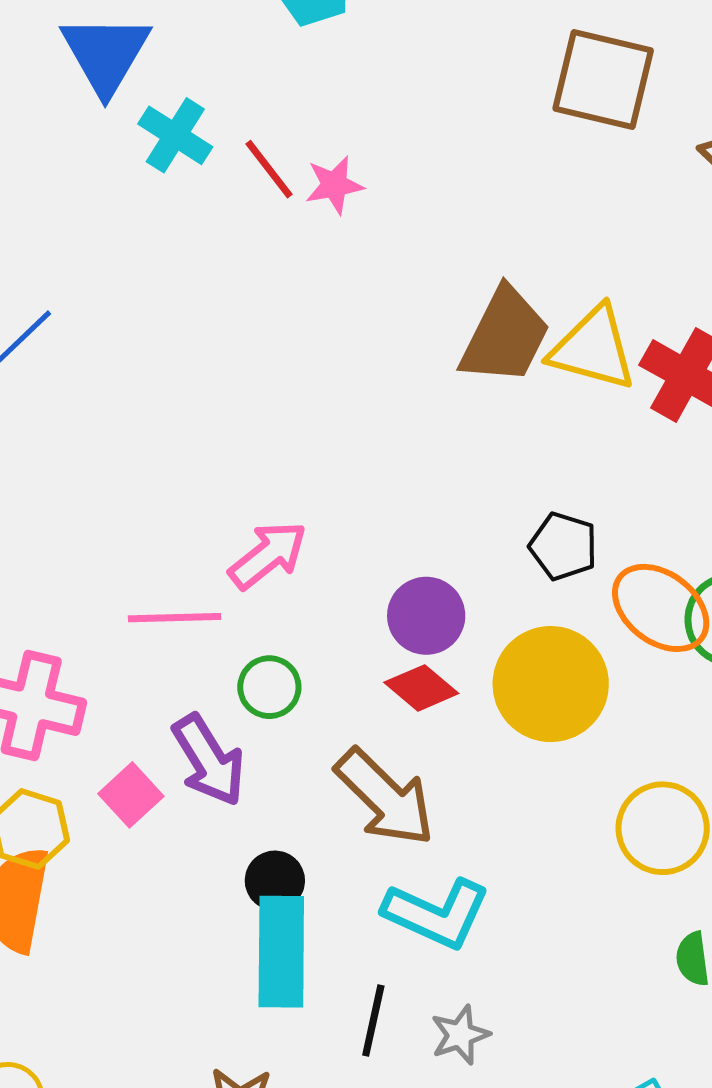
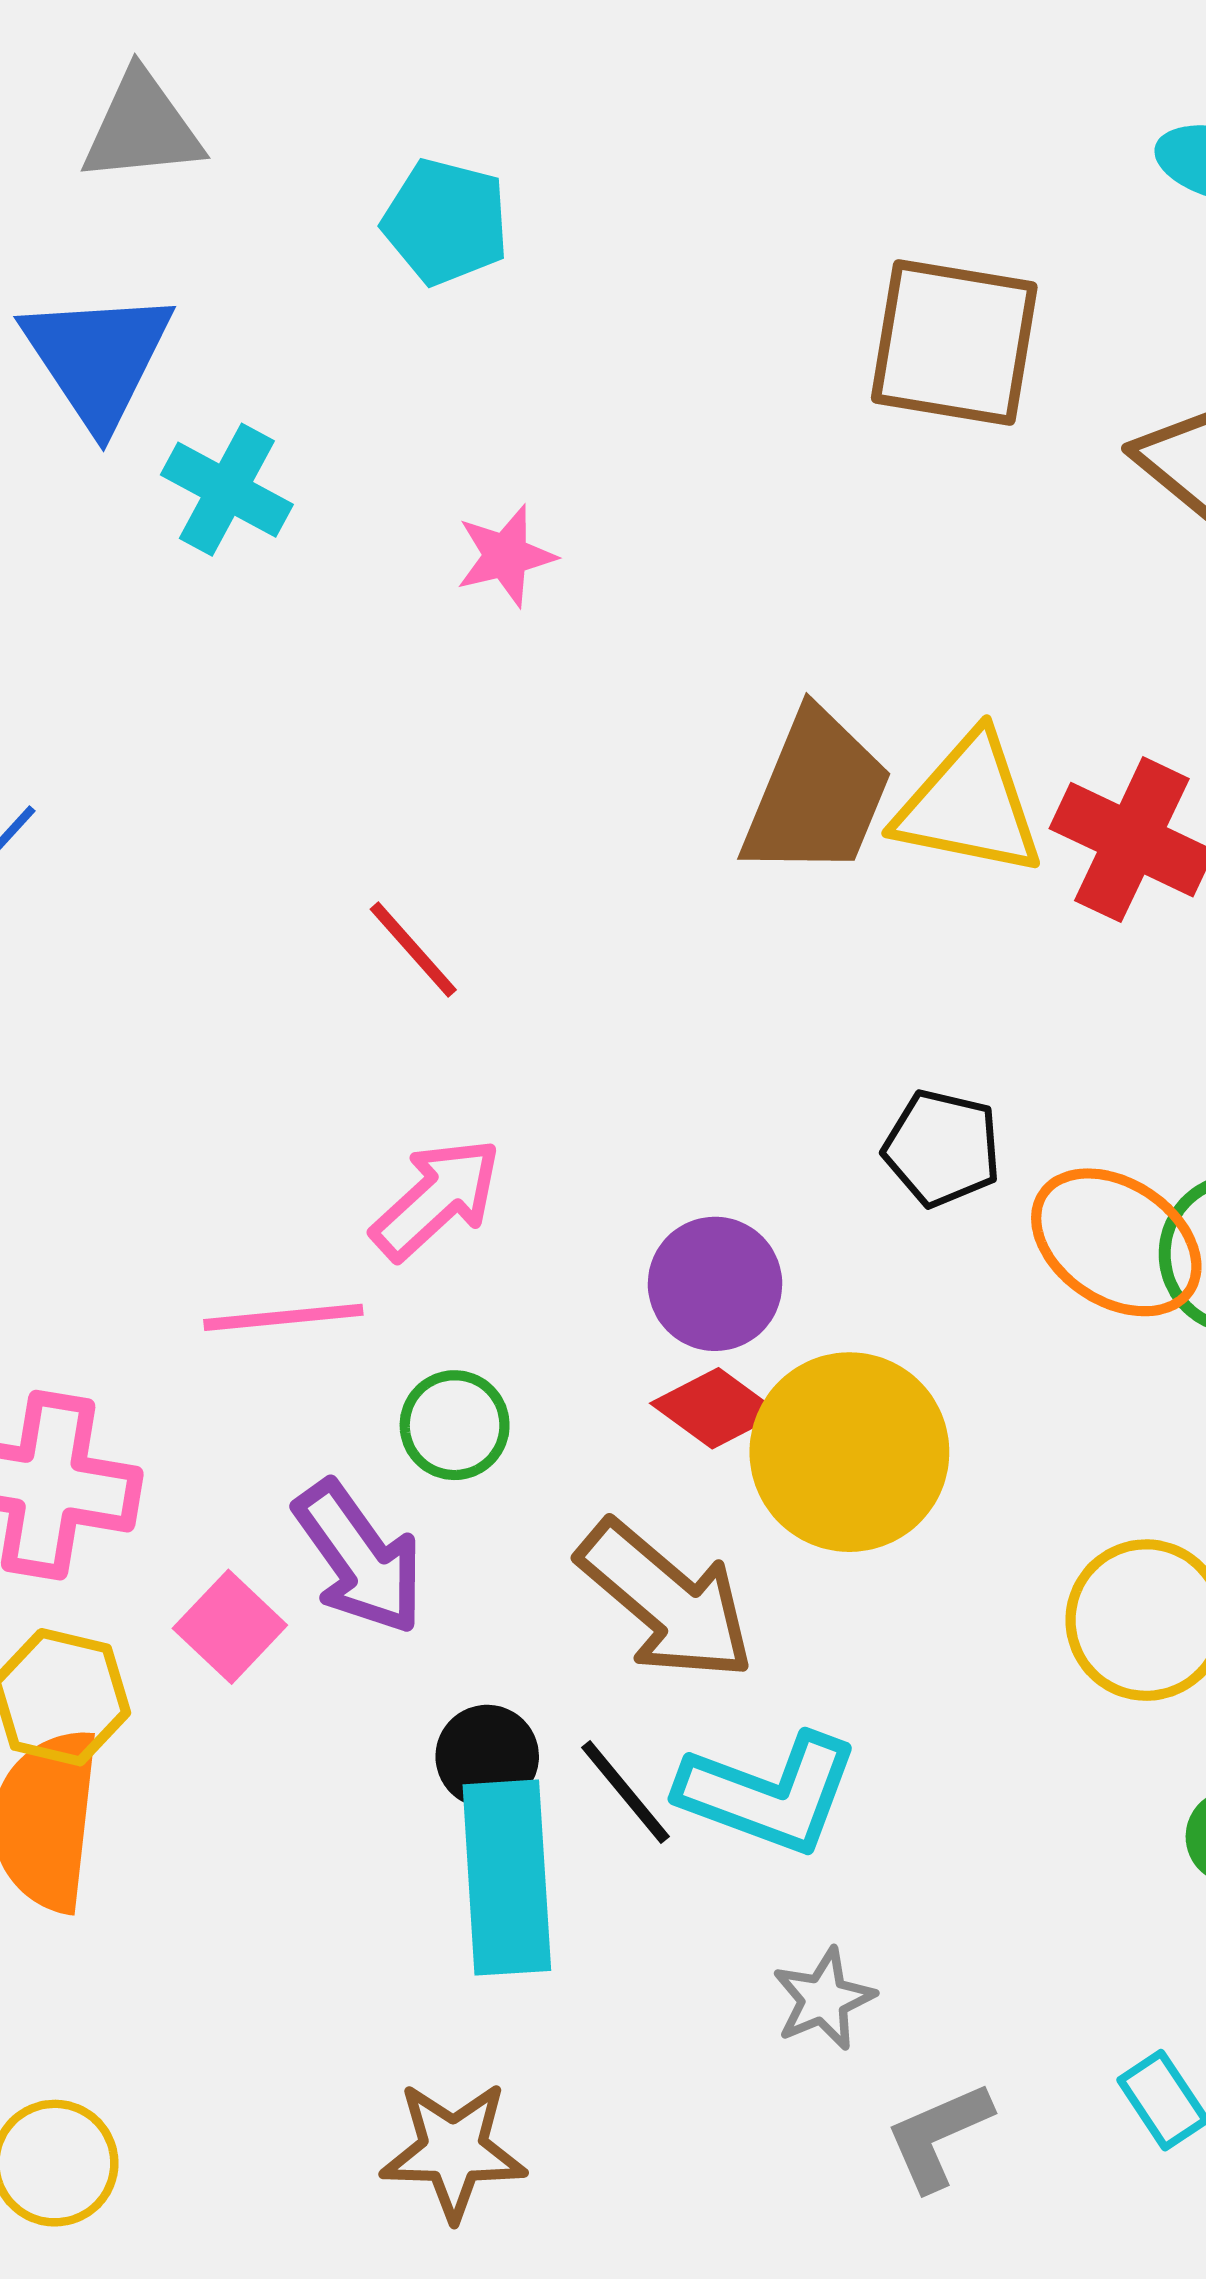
red line: (269, 169) -> (413, 950), moved
yellow circle: (551, 684) -> (849, 1452), moved
black line: (373, 1021) -> (626, 1792), moved, turned -48

